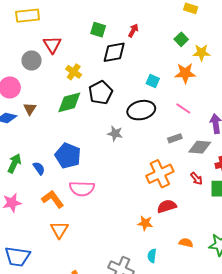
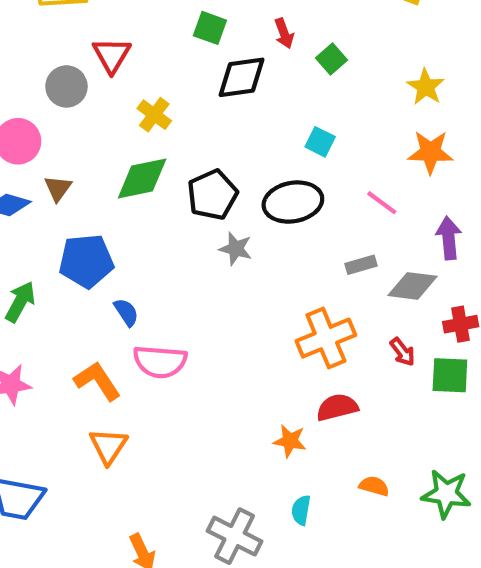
red arrow: (133, 31) -> (284, 33), turned 128
green square: (181, 39) -> (332, 59), moved
yellow star: (201, 53) -> (426, 87), turned 30
orange star: (185, 73) -> (430, 152), moved
black pentagon: (101, 93) -> (212, 195), moved
blue pentagon: (68, 156) -> (86, 261), moved, turned -30
blue semicircle: (39, 168) -> (126, 312), moved

